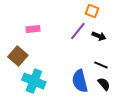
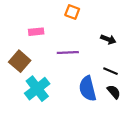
orange square: (92, 11) -> (72, 12), moved
purple line: (78, 31) -> (68, 52), moved, turned 48
cyan cross: (34, 81) -> (37, 89), turned 30

